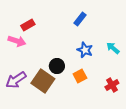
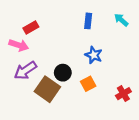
blue rectangle: (80, 19) -> (88, 21), turned -32
cyan arrow: (113, 48) -> (121, 20), moved
purple arrow: (16, 80) -> (25, 70), moved

